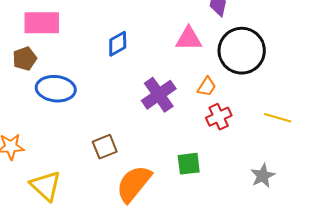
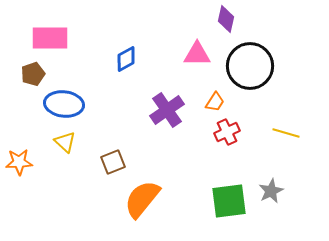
green square: (189, 164) -> (229, 201), moved, size x1.5
yellow triangle: (46, 186) -> (65, 142), moved, size x0.7

